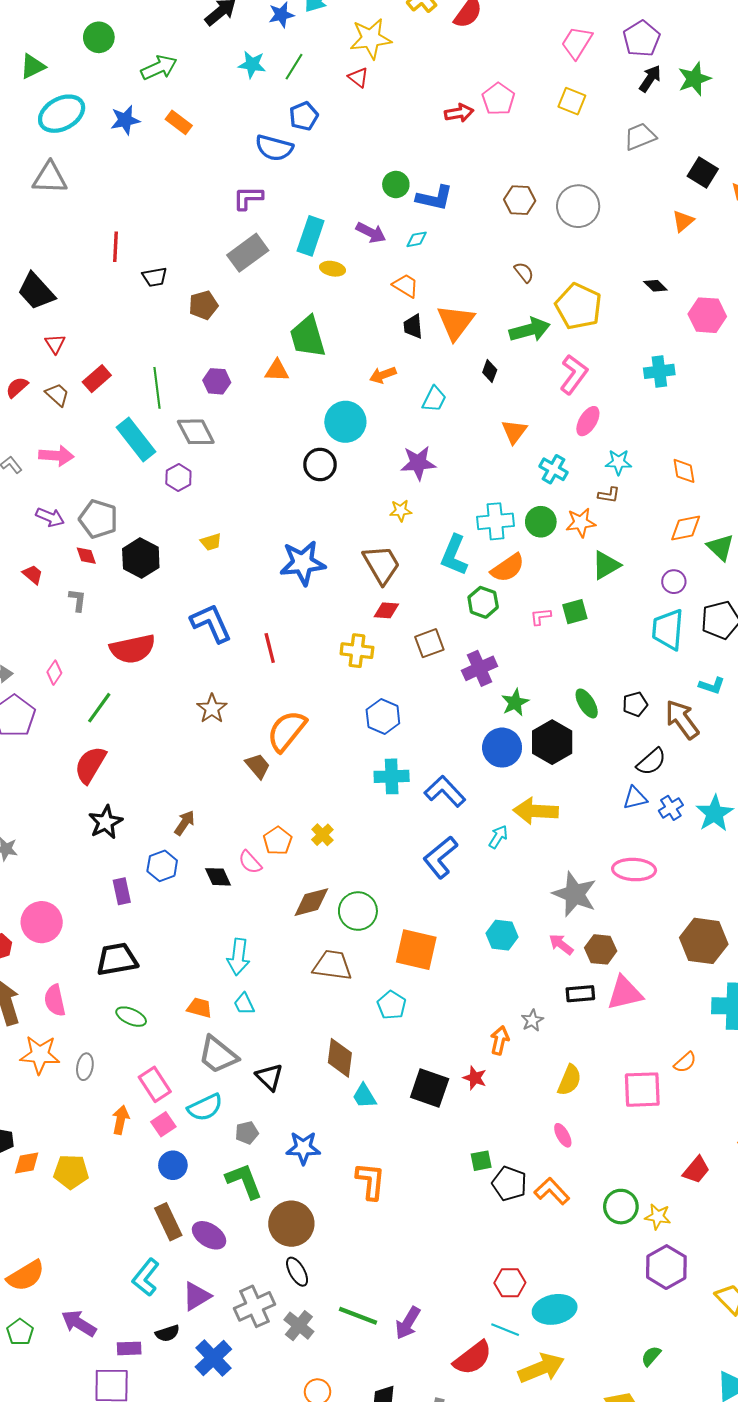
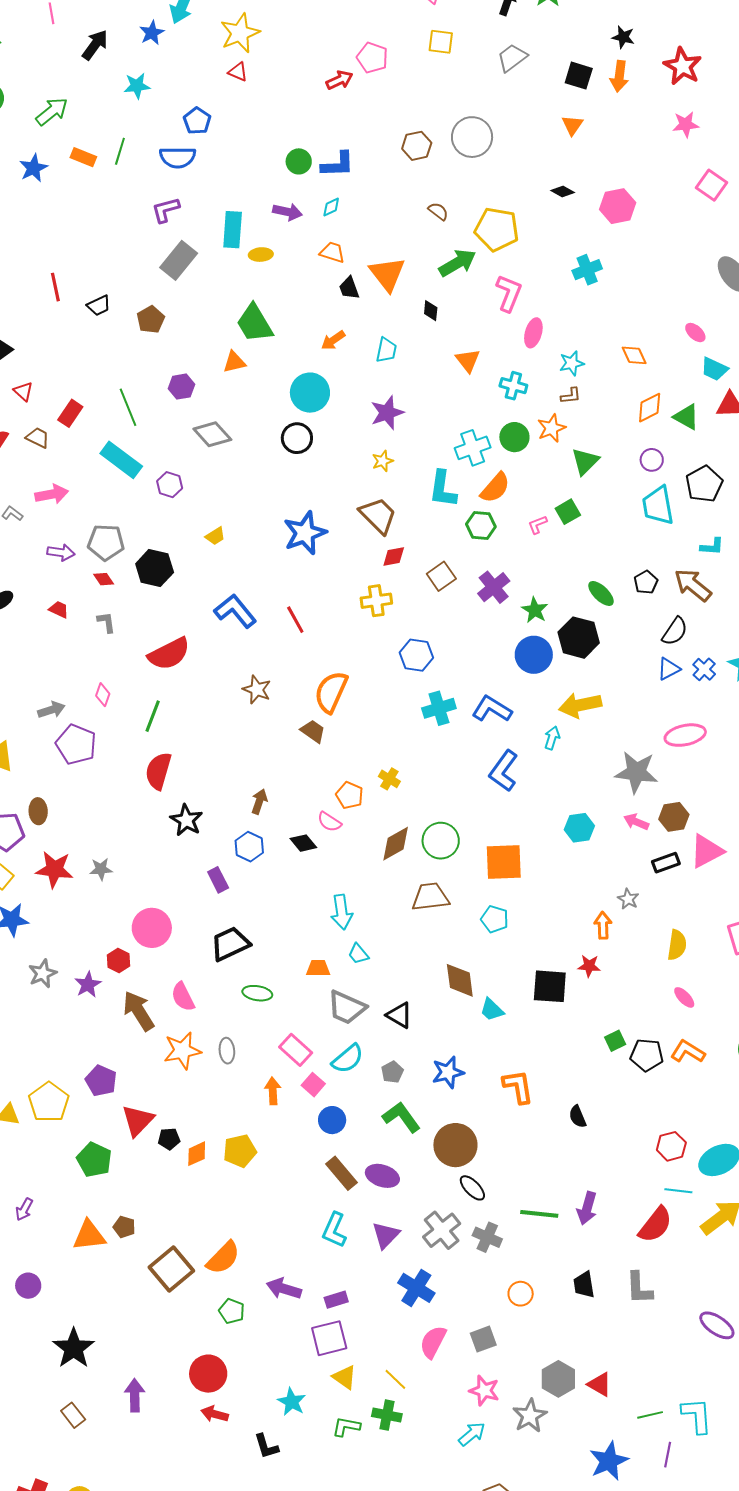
green line: (294, 67) -> (120, 151), moved
gray diamond: (196, 432) -> (212, 434), moved
black semicircle: (167, 1333) -> (578, 1117), moved, turned 100

